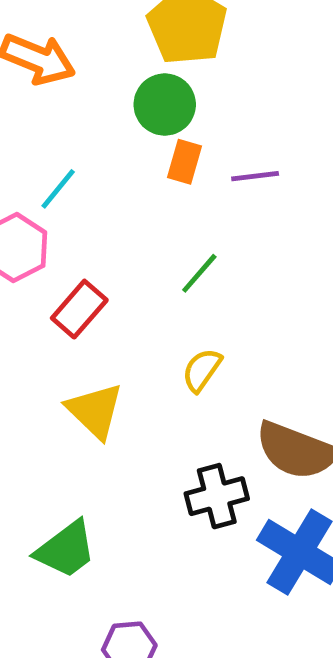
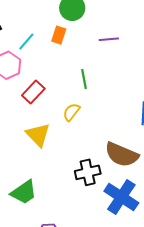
orange rectangle: (185, 162) -> (59, 35), moved
green line: (199, 273) -> (84, 79), turned -54
yellow semicircle: (202, 370) -> (71, 112), moved

